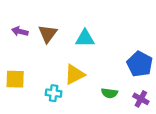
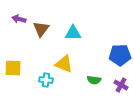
purple arrow: (20, 31) -> (19, 19), moved
blue pentagon: (140, 64) -> (120, 55), turned -30
yellow triangle: (75, 74) -> (64, 64), turned 48

